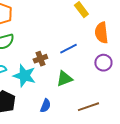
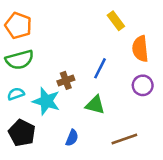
blue line: (68, 49) -> (100, 68), turned -36
green triangle: (64, 79) -> (95, 105), turned 36

